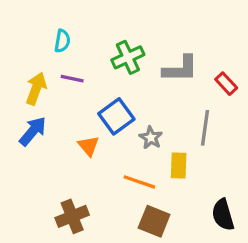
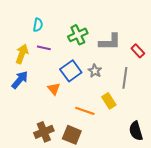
gray star: (151, 138) -> (95, 71), moved
yellow rectangle: (179, 166) -> (109, 101), turned -35
brown square: (154, 221) -> (72, 135), moved

